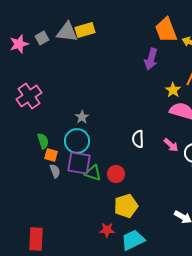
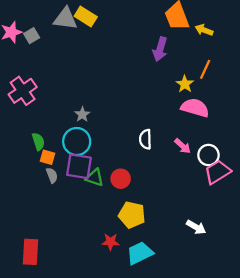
yellow rectangle: (85, 30) -> (86, 16), turned 48
gray square: (42, 38) -> (32, 36), moved
yellow pentagon: (126, 206) -> (132, 215), turned 30

